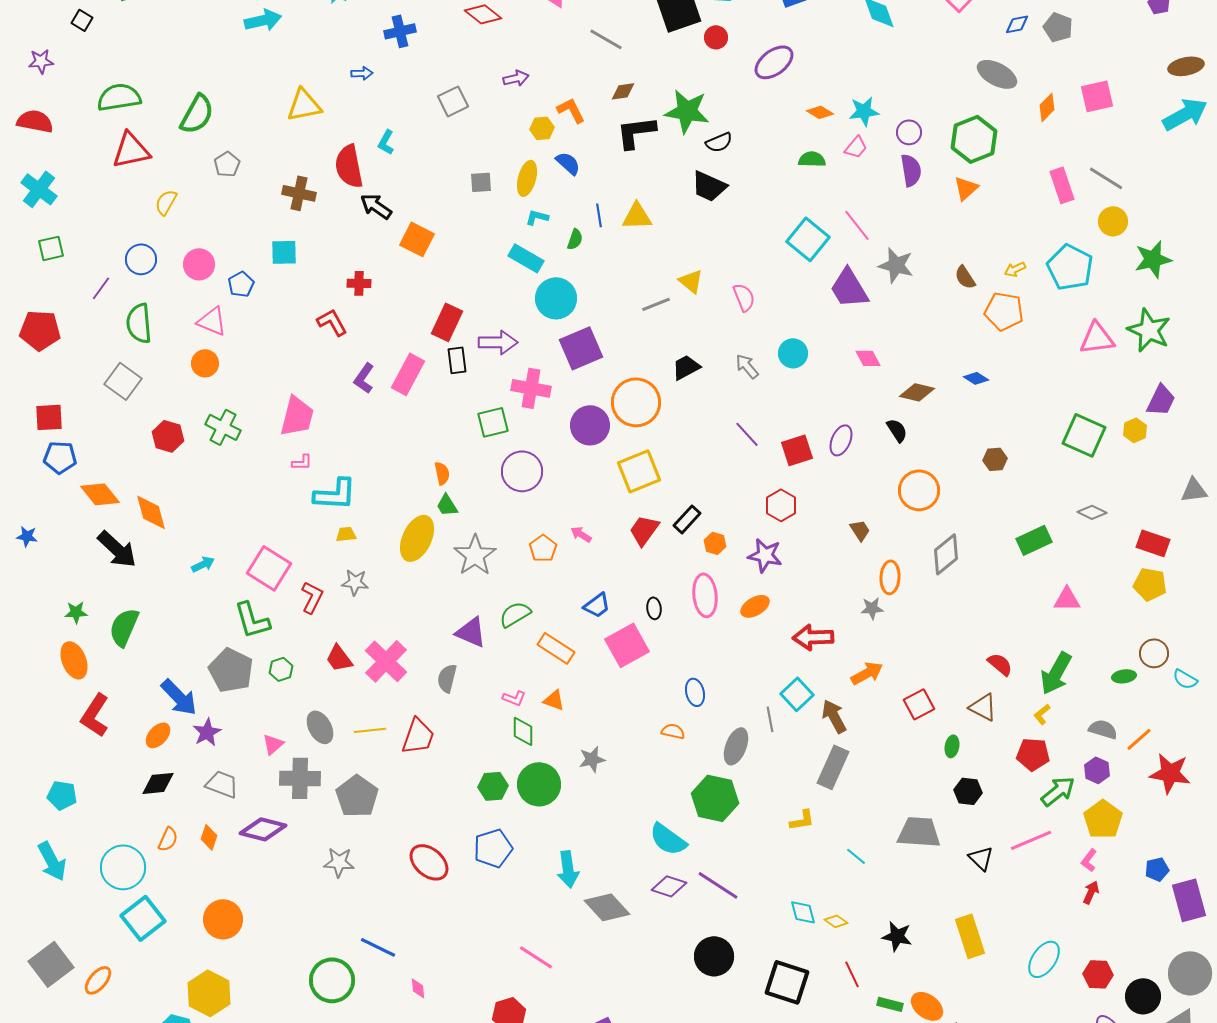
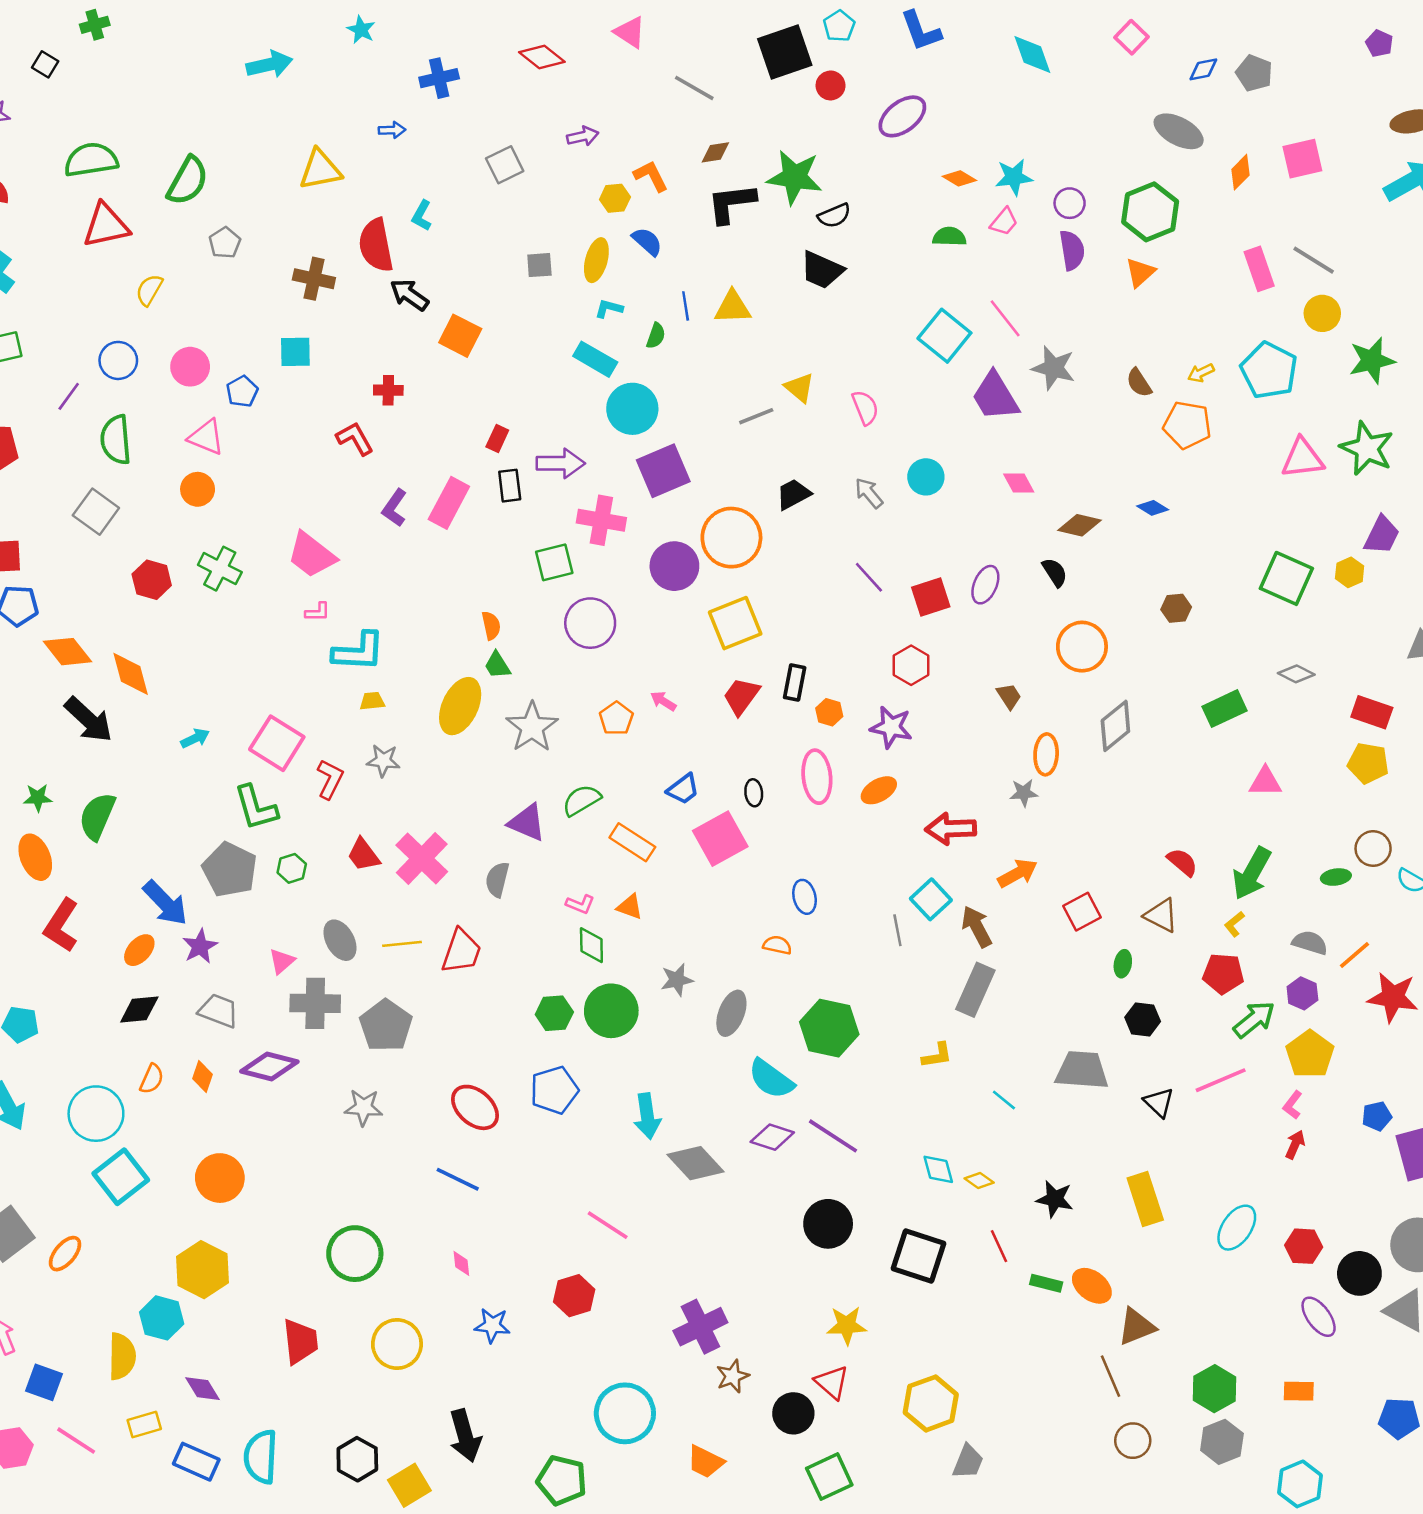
red rectangle: (447, 322) -> (497, 439), size x0.6
pink trapezoid: (297, 416) -> (311, 555), turned 114
black rectangle: (687, 519) -> (795, 683), turned -32
gray ellipse: (736, 746) -> (731, 1013), moved
blue line: (378, 947) -> (458, 1179), moved

